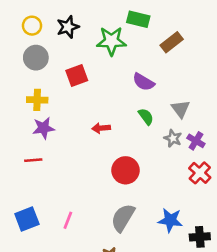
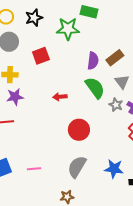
brown rectangle: (172, 42) -> (115, 58), moved
purple semicircle: (143, 82) -> (93, 61), turned -114
green semicircle: (146, 117) -> (95, 88), size x1.6
pink line: (68, 220) -> (34, 169), turned 64

